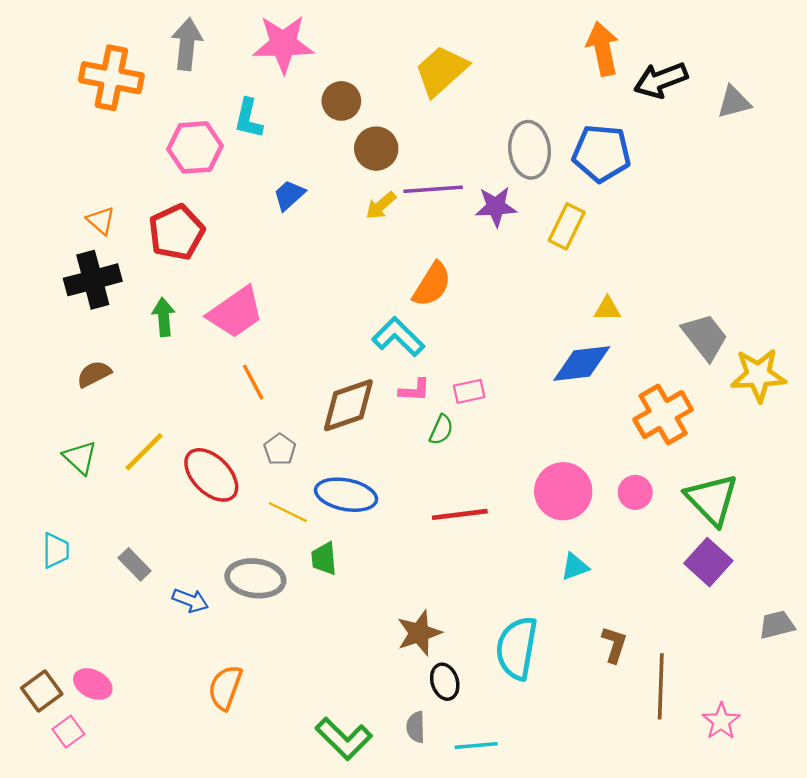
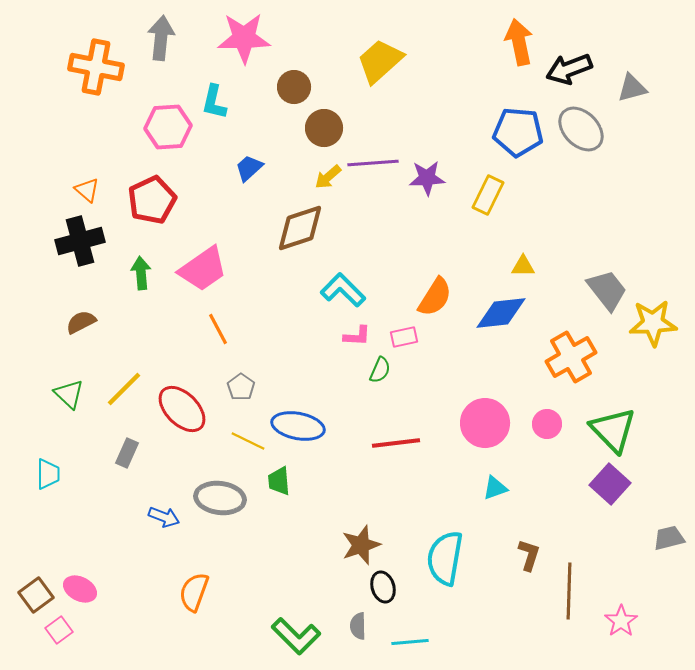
gray ellipse: (530, 150) -> (581, 129), moved, turned -39
orange semicircle: (432, 284) -> (435, 297), moved
brown diamond: (348, 405) -> (300, 228), moved
gray rectangle: (135, 564) -> (127, 453), moved, turned 68

